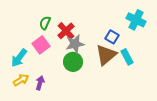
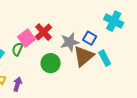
green semicircle: (45, 23) -> (17, 49), moved
gray star: (75, 44) -> (70, 42), moved
pink square: (41, 45) -> (26, 38), moved

